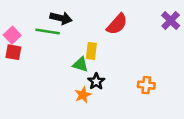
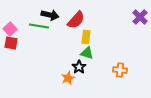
red semicircle: (117, 24) -> (76, 20), moved
yellow rectangle: (91, 51) -> (86, 37), moved
green triangle: (80, 64) -> (87, 53), moved

